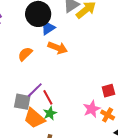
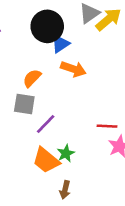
red line: (48, 97) -> (107, 126), moved, turned -56
gray square: (22, 102) -> (24, 104), moved

